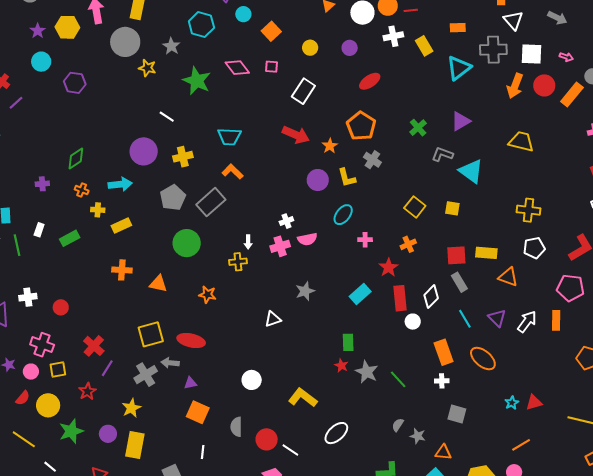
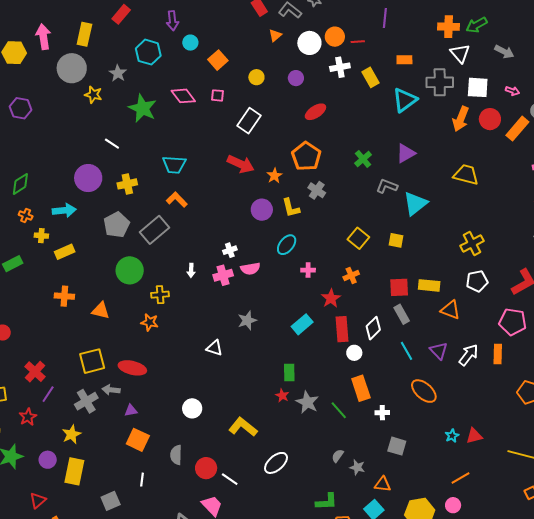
cyan triangle: (471, 171) -> (415, 204), turned 44
yellow cross: (529, 210) -> (472, 243), turned -35
yellow cross: (238, 262) -> (160, 295), moved
white triangle: (273, 319) -> (214, 348), turned 36
orange rectangle: (444, 352) -> (361, 388), moved

